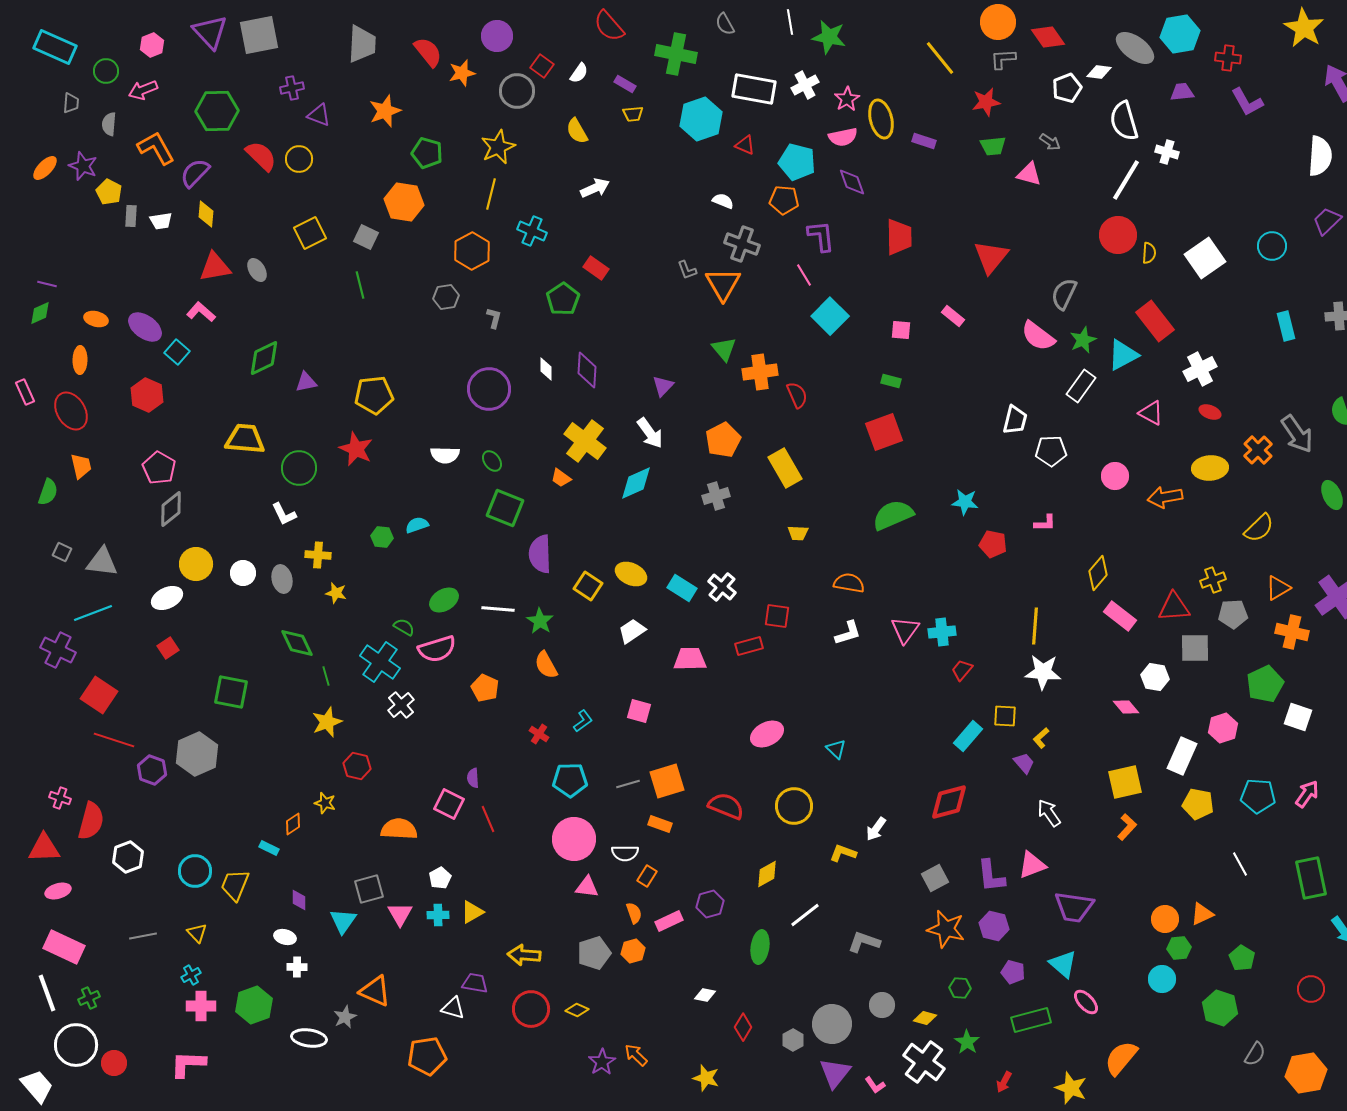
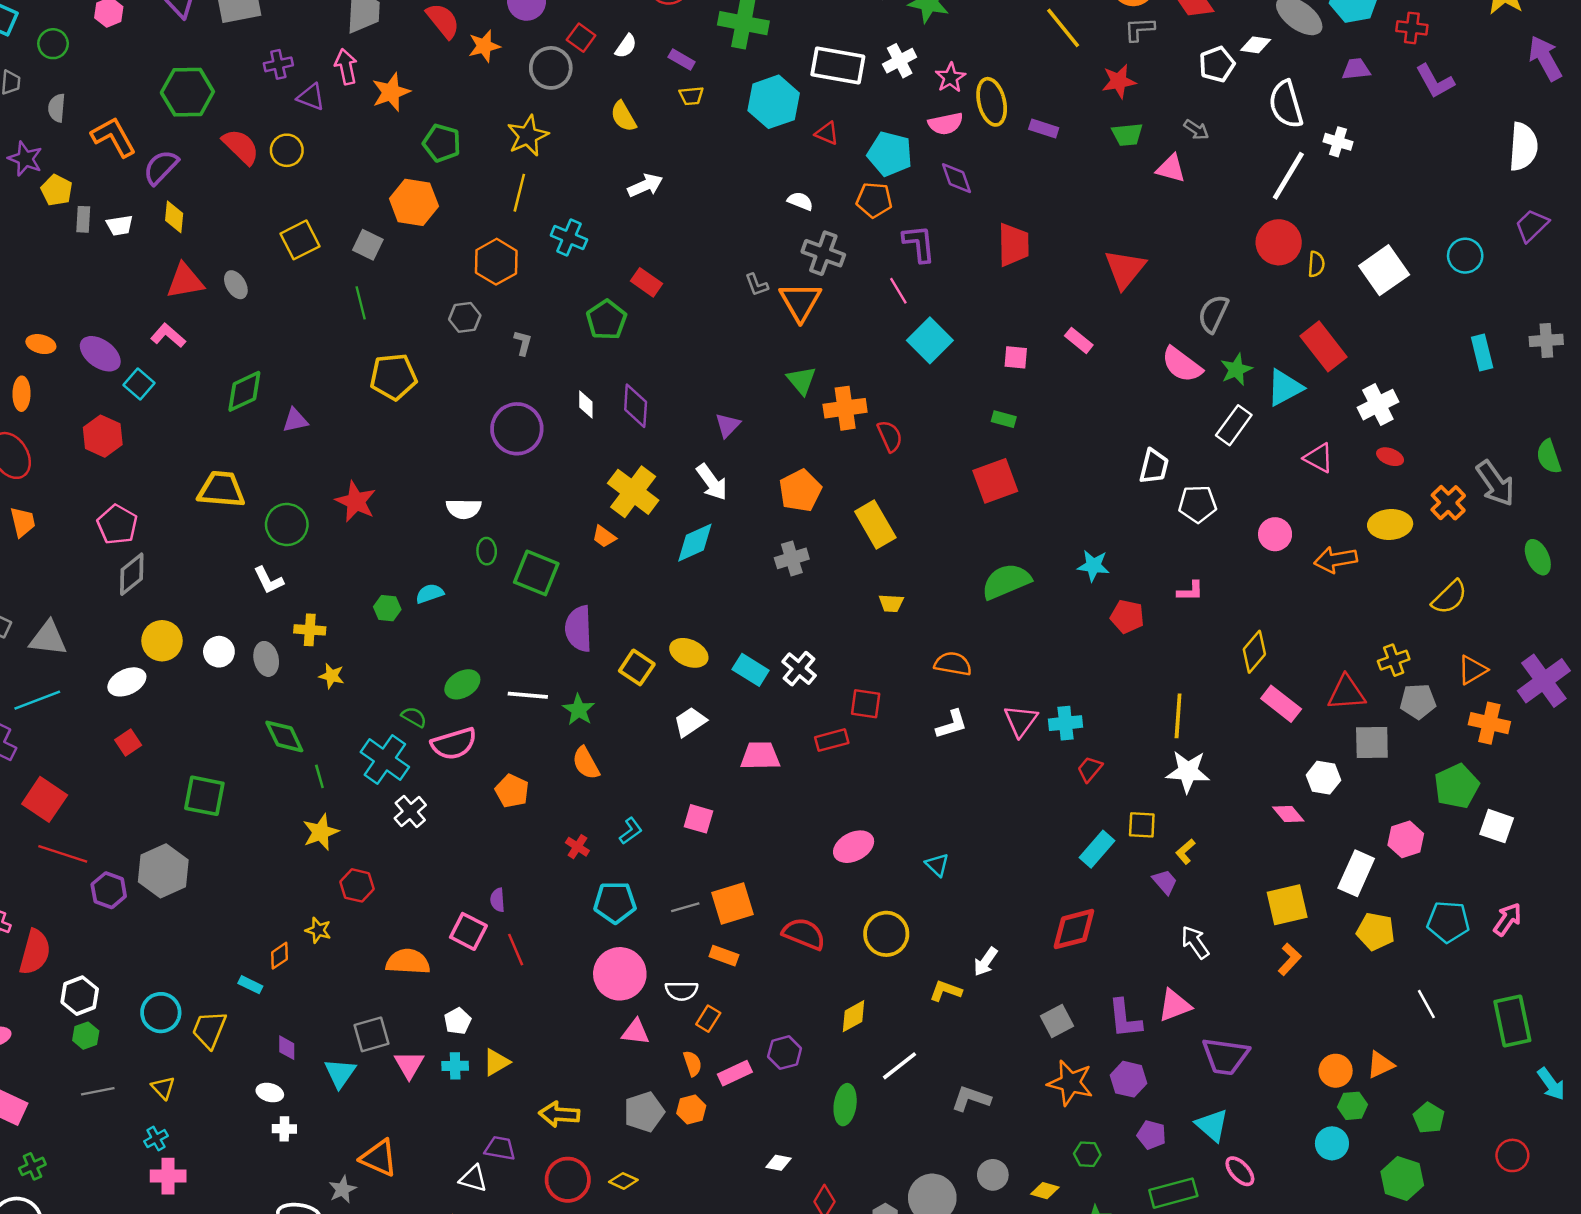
pink arrow: (143, 90) -> (346, 67), moved, turned 100
yellow pentagon: (374, 395) -> (393, 377), moved
green ellipse: (492, 461) -> (487, 551), moved, turned 35
green hexagon: (254, 1005) -> (86, 1036), moved, size x0.6

